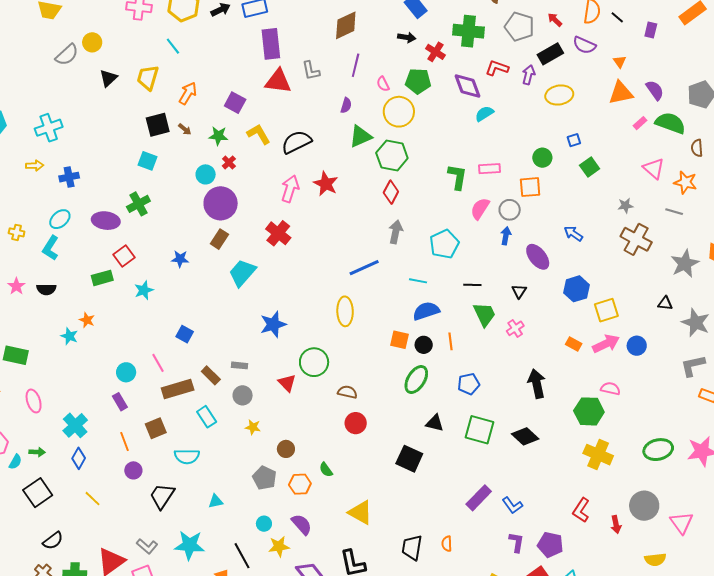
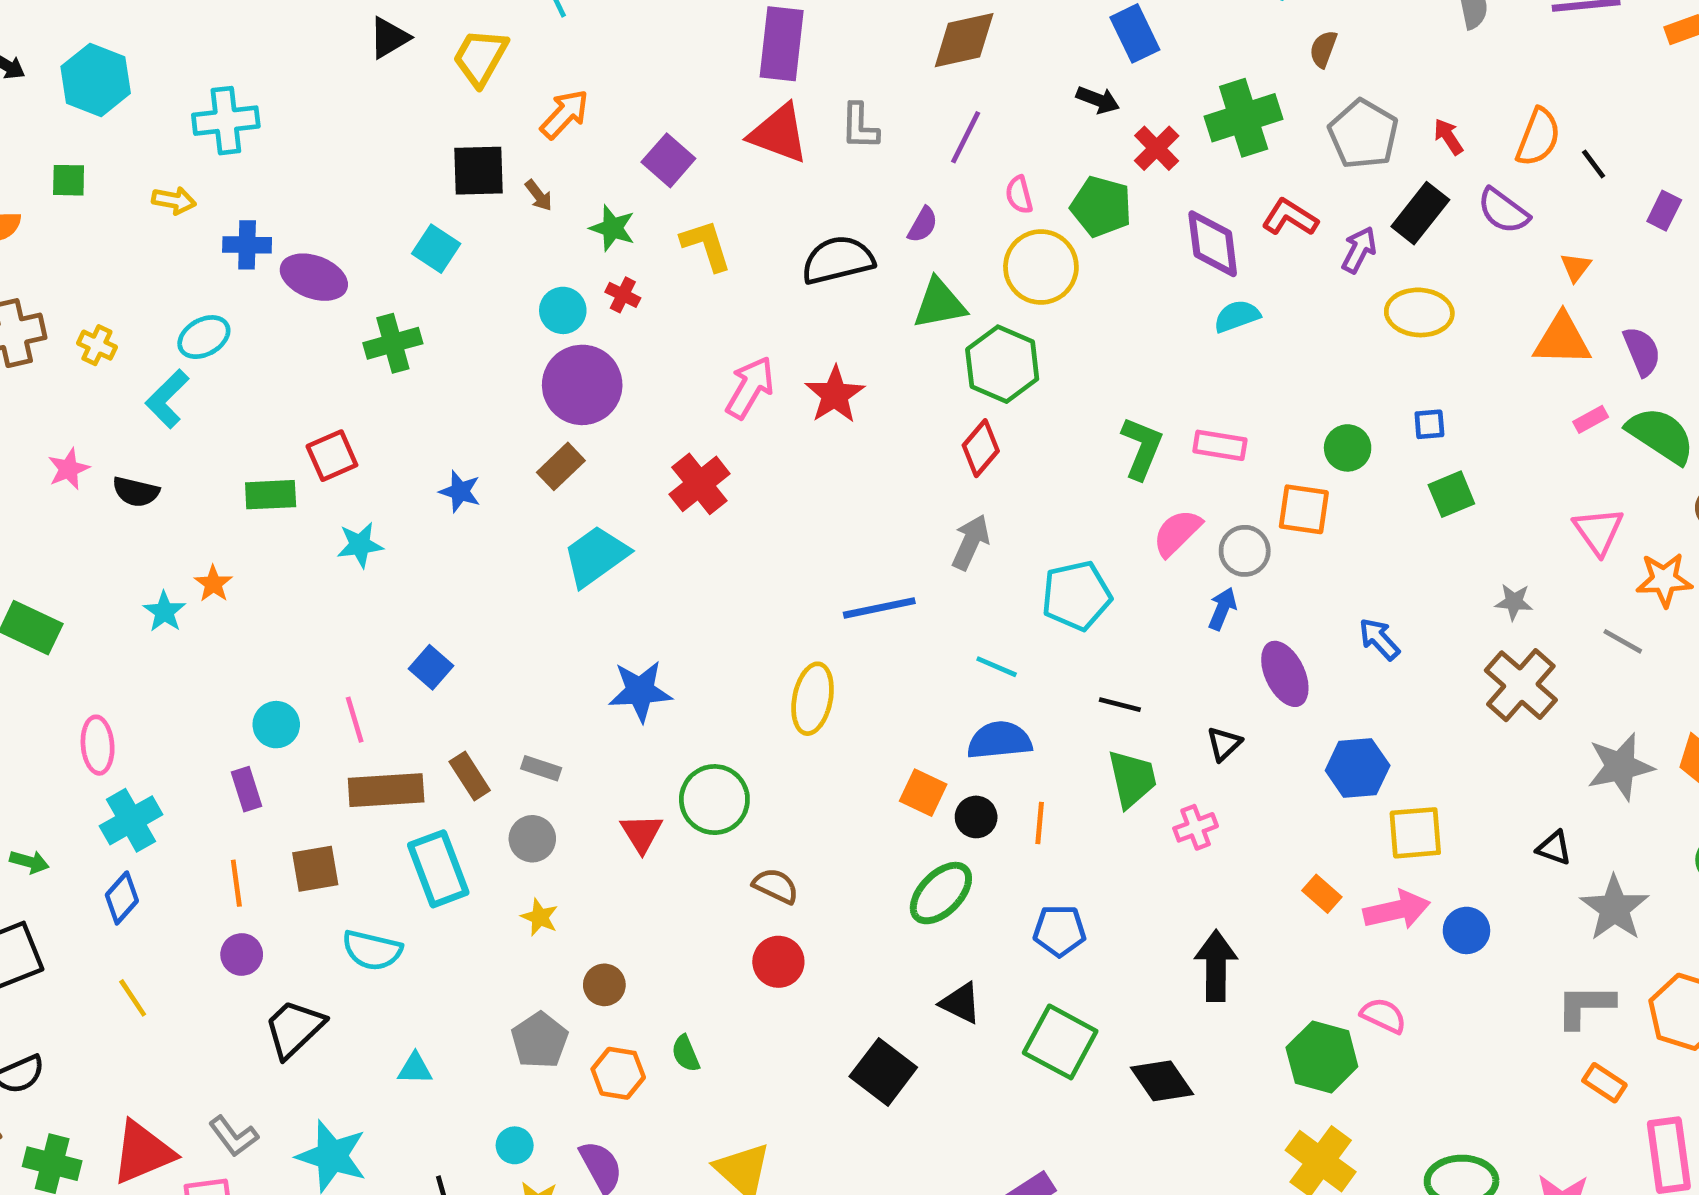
green cross: (468, 31) -> (1244, 118), turned -36
black rectangle: (550, 54) -> (1420, 213), turned -35
black semicircle: (296, 142) -> (838, 260), moved
red cross: (229, 162) -> (623, 295), turned -32
orange star: (685, 182) -> (1664, 580), turned -30
purple ellipse: (106, 221) -> (314, 277), moved
pink ellipse: (34, 401) -> (98, 745), moved
cyan rectangle: (207, 417) -> (438, 869), size x1.4

